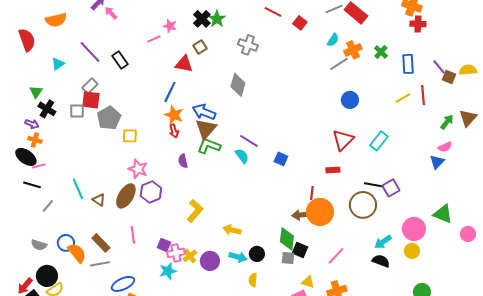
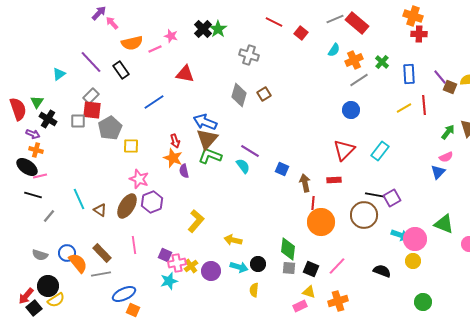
orange semicircle: (56, 20) -> (132, 43), moved
red semicircle: (27, 40) -> (18, 109), moved
brown square: (200, 47) -> (264, 94), moved
gray line: (339, 64) -> (359, 80), moved
blue line: (170, 92) -> (154, 102), moved, turned 30
orange star: (174, 115) -> (173, 158), moved
brown arrow: (301, 215) -> (305, 183), moved, turned 84
cyan arrow: (383, 242) -> (400, 235), moved, turned -126
black square: (300, 250) -> (311, 269), moved

